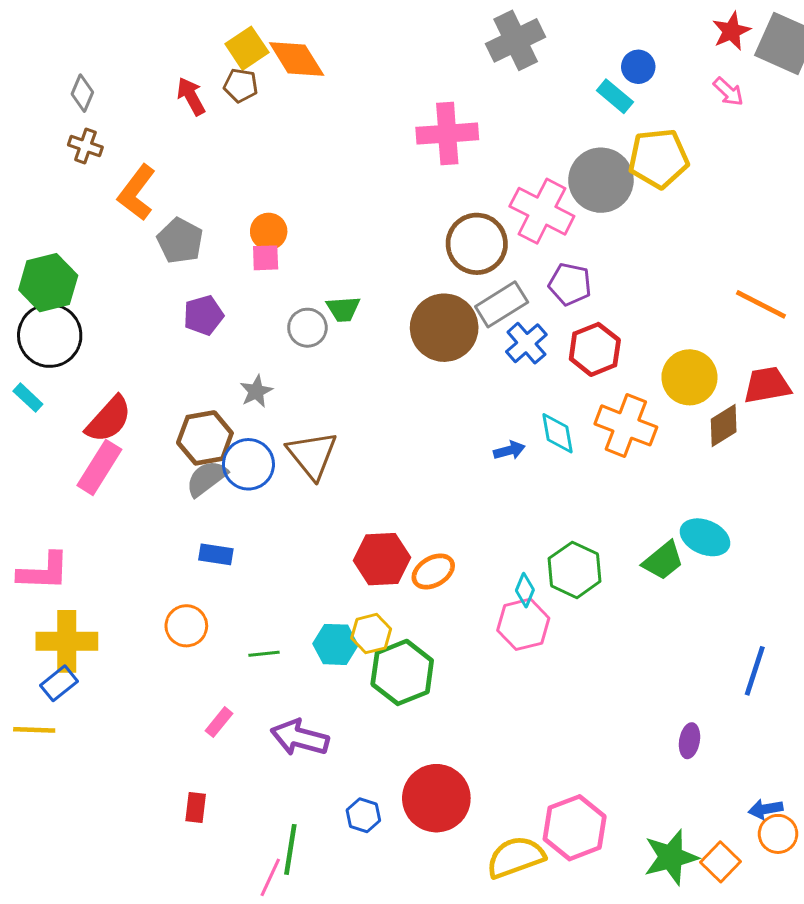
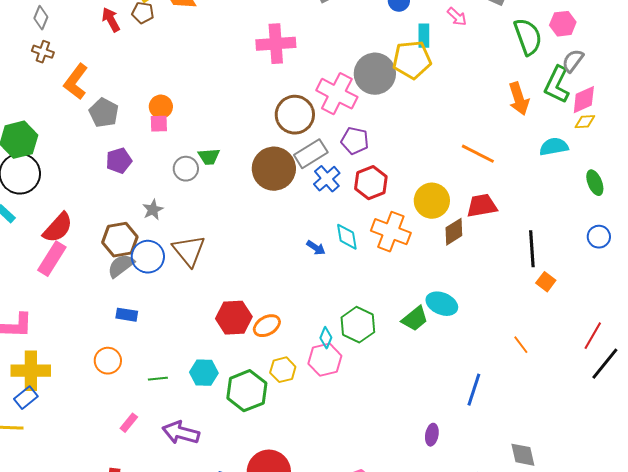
cyan rectangle: (615, 96) -> (424, 36), moved, turned 50
blue arrow: (509, 450) -> (316, 248), turned 48
yellow hexagon: (371, 634) -> (283, 370), moved

